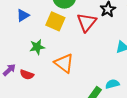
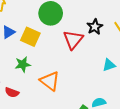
yellow square: (55, 21) -> (30, 37), moved

